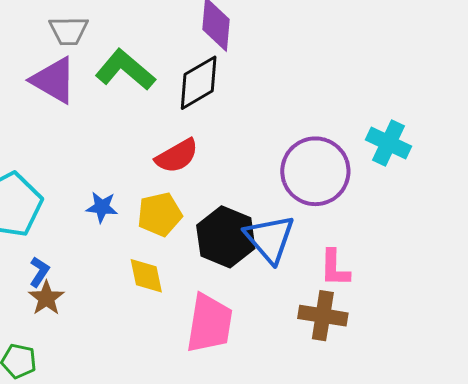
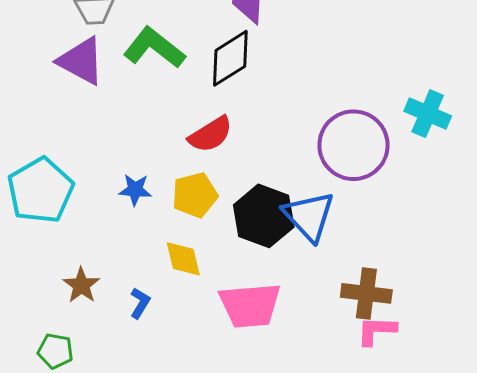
pink L-shape: (335, 268) -> (376, 331), moved, turned 93
blue L-shape: (39, 272) -> (140, 303), moved
pink trapezoid: (209, 323) -> (250, 305), turned 78

